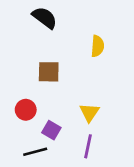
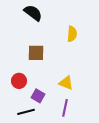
yellow triangle: (89, 112) -> (66, 83), turned -42

